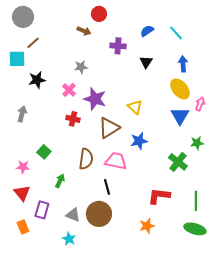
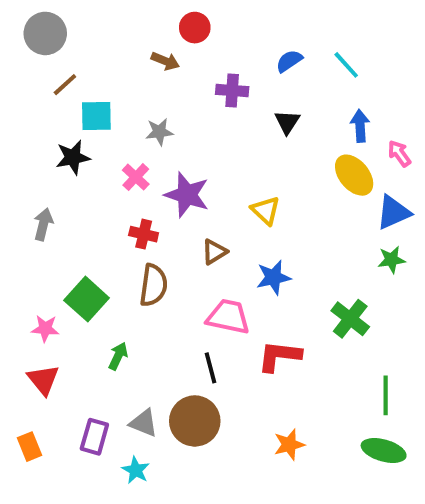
cyan square: (17, 59) -> (96, 116), moved
pink arrow: (200, 104) -> (399, 153), moved, turned -56
blue triangle: (180, 116) -> (393, 212), moved, turned 36
brown triangle: (109, 128) -> (214, 252), size x0.6
green star: (197, 143) -> (391, 260), moved
green square: (44, 152) -> (87, 299), size x1.5
brown semicircle: (86, 159) -> (153, 285), moved
red L-shape: (159, 196) -> (279, 356), moved
purple rectangle: (42, 210) -> (94, 437), moved
orange rectangle: (23, 227) -> (30, 447), moved

